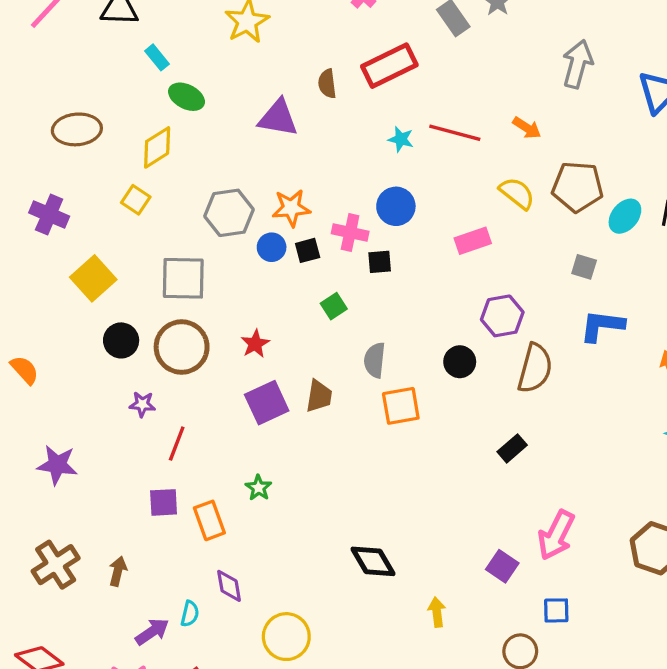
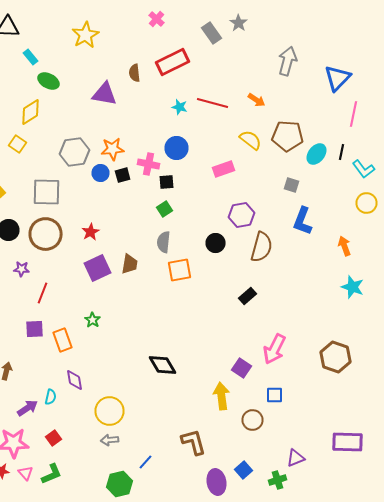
green square: (334, 306) -> (164, 209), moved
blue L-shape: (602, 326) -> (302, 221), turned -76
yellow arrow: (437, 612) -> (222, 396), moved, size x1.5

